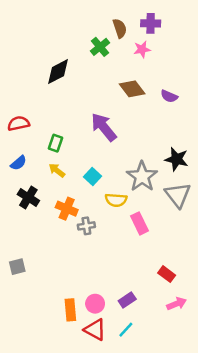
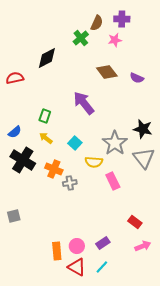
brown semicircle: (120, 28) -> (97, 23), turned 42
red semicircle: (19, 123) -> (15, 78), moved
black cross: (28, 197) -> (23, 160), size x1.4

